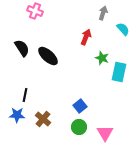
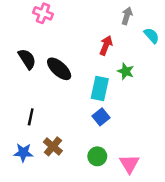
cyan rectangle: (119, 72) -> (100, 89), moved
blue square: (80, 106) -> (101, 117), moved
blue star: (17, 115) -> (23, 153), moved

